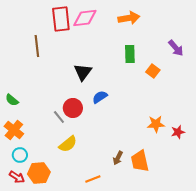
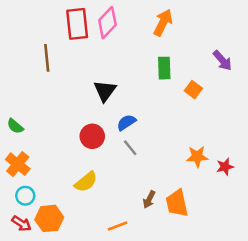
pink diamond: (85, 18) -> (107, 23), turned -40
orange arrow: (129, 18) -> (163, 23), turned -55
gray line: (59, 117) -> (130, 148), moved

